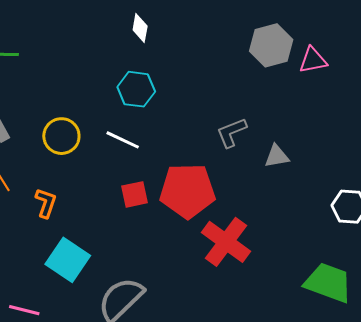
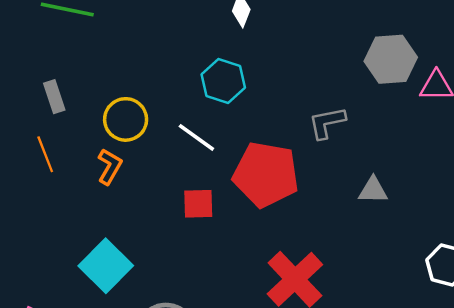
gray L-shape: (231, 132) -> (327, 123), moved
red pentagon: (187, 191) -> (266, 174), moved
orange L-shape: (46, 203) -> (110, 167), moved

